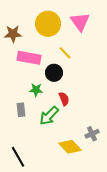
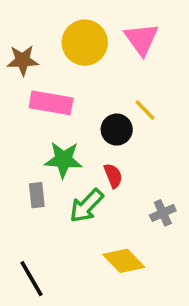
yellow line: (65, 53) -> (145, 110), moved
black circle: (54, 73) -> (117, 130), moved
green star: (36, 90) -> (63, 160), size x1.5
gray cross: (92, 134) -> (163, 213), moved

